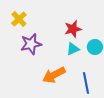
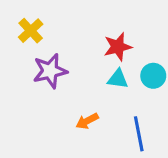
cyan triangle: (73, 49) -> (118, 79), turned 32
orange arrow: (54, 75) -> (87, 121), size x0.6

